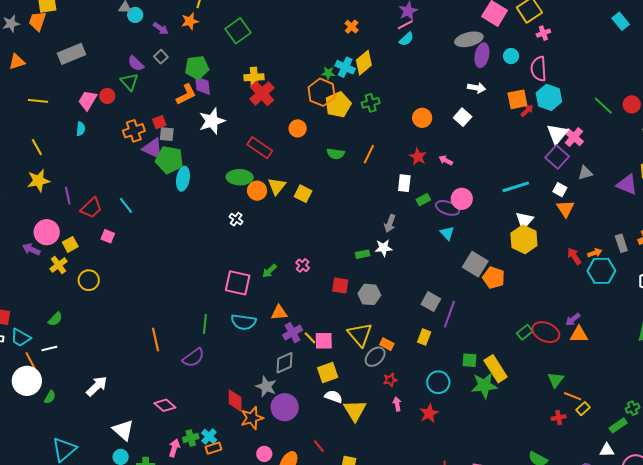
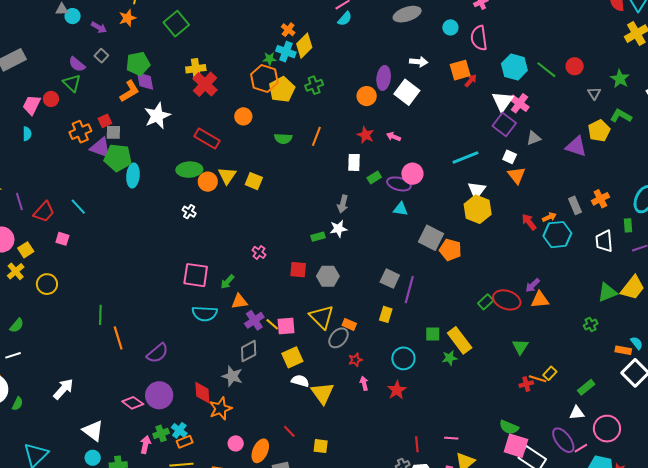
orange cross: (352, 27) -> (288, 30), moved
purple ellipse: (482, 55) -> (384, 78), moved
cyan hexagon: (549, 97) -> (514, 67), moved
white square: (463, 117) -> (407, 92), size x1.4
cyan triangle: (447, 233) -> (401, 209), turned -35
green arrow: (270, 271) -> (227, 282), moved
green line: (205, 324) -> (100, 315), moved
green star: (484, 385) -> (450, 358), size x0.6
orange line: (573, 396) -> (538, 379), moved
purple circle: (285, 407) -> (159, 395), moved
green cross: (633, 408) -> (591, 324), moved

